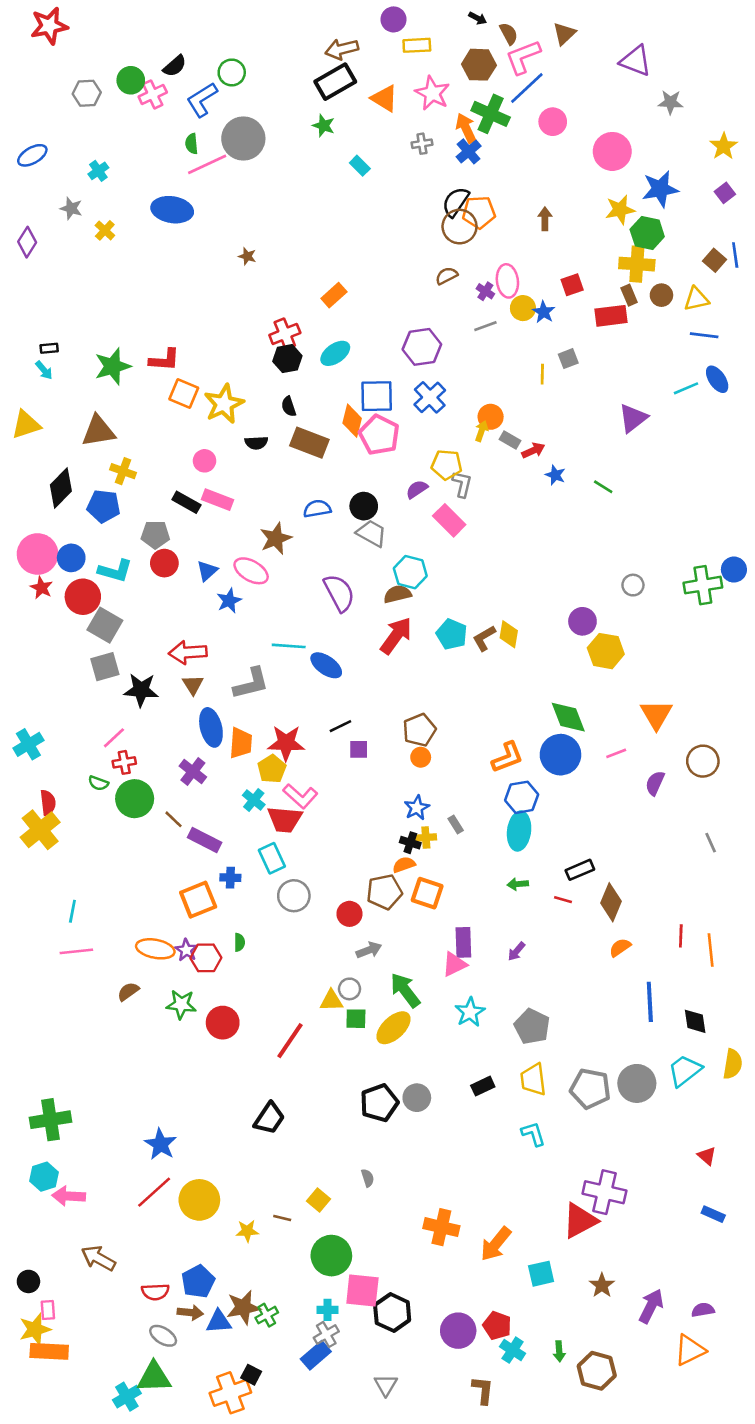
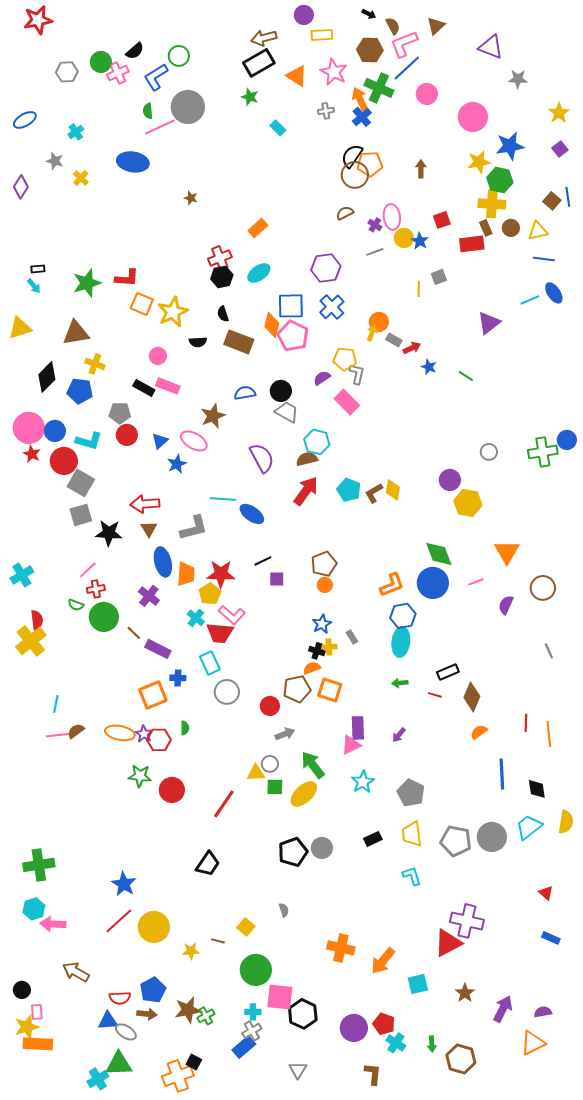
brown semicircle: (128, 992) -> (76, 731), moved
blue triangle: (219, 1322) -> (108, 1021), moved

